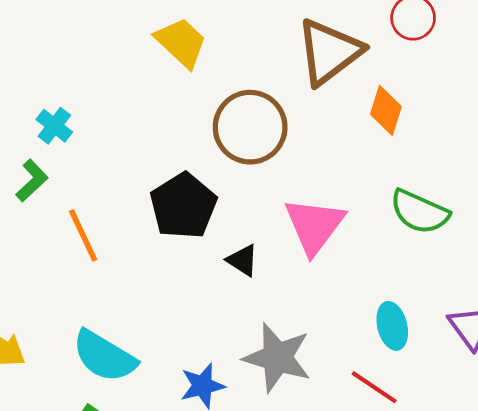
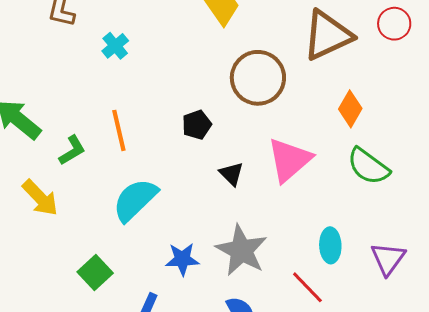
orange diamond: (386, 110) -> (350, 109), moved
green L-shape: (32, 181) -> (72, 150), moved
black pentagon: (183, 206) -> (197, 125), size x0.6
cyan semicircle: (104, 356) -> (135, 200), moved, turned 93

